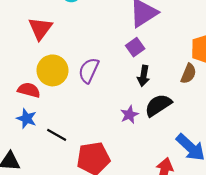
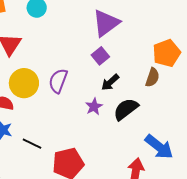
black arrow: (144, 76) -> (110, 82), turned 42
purple star: (129, 115) -> (94, 107), moved

